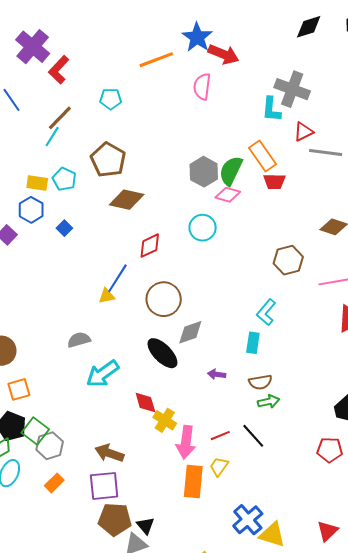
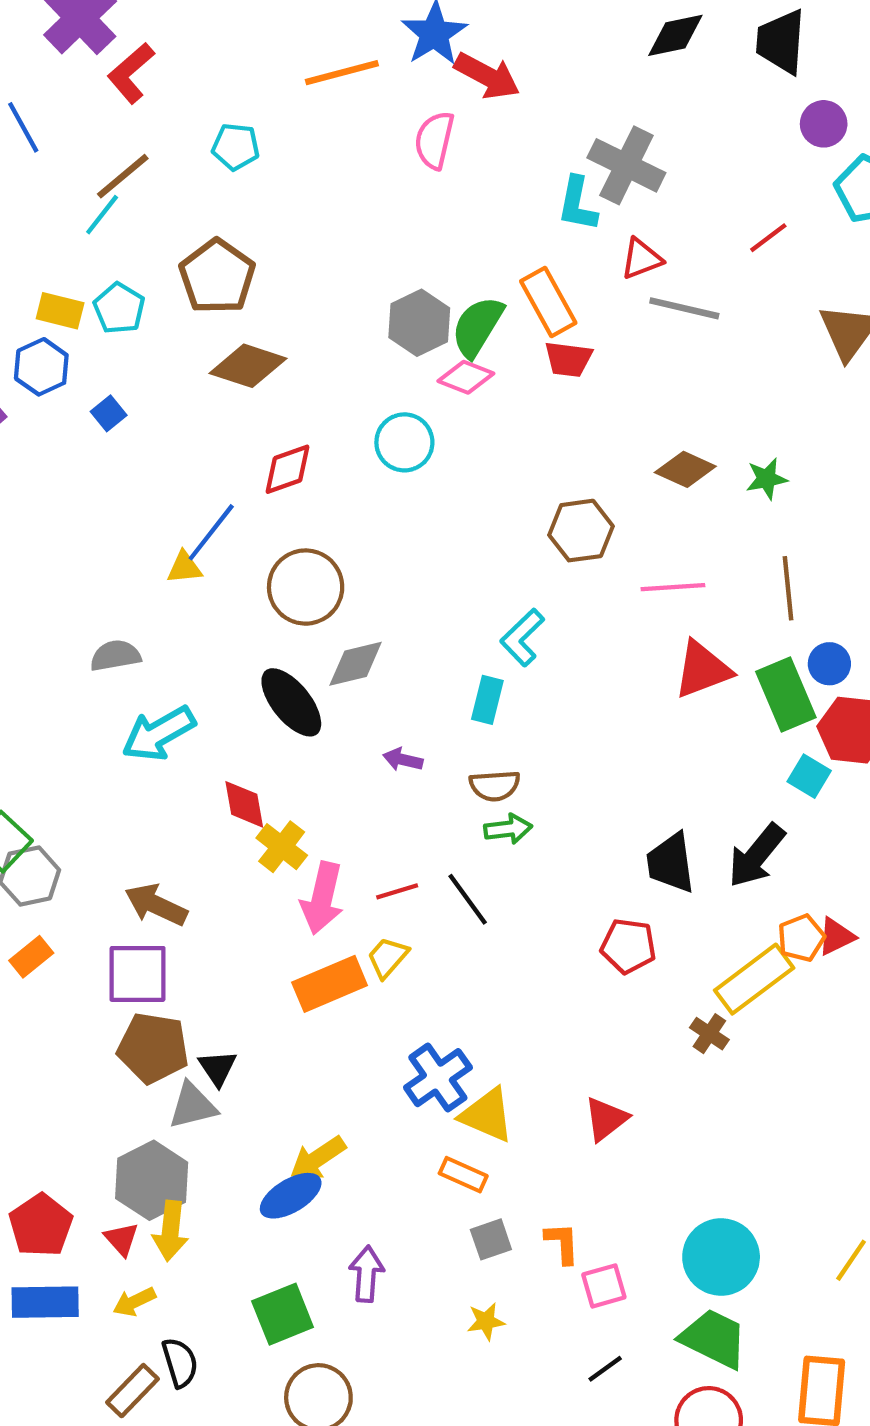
orange rectangle: (193, 482) -> (330, 984), turned 56

